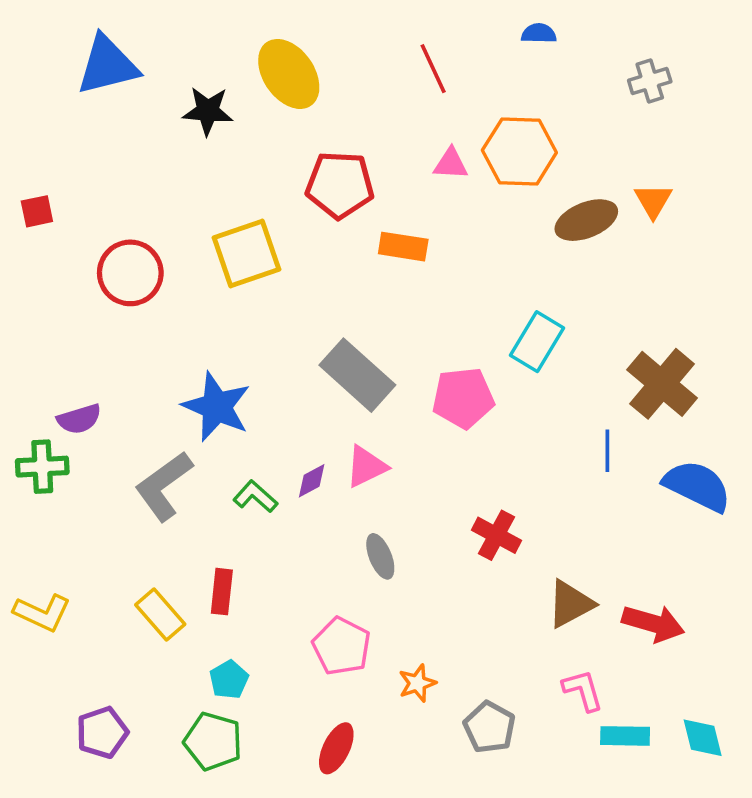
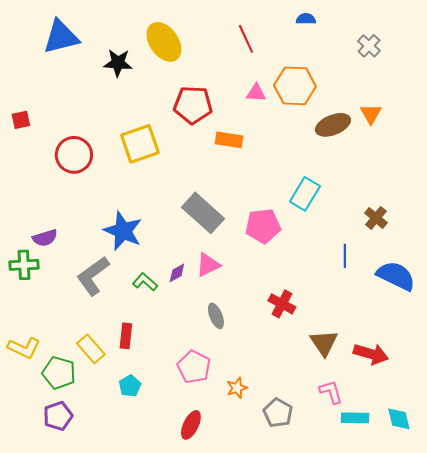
gray cross: (650, 81) -> (369, 46), turned -30
brown cross: (662, 384) -> (376, 218), size x0.6
brown triangle: (570, 604) -> (324, 343), turned -36
green pentagon: (213, 741) -> (59, 373), moved

